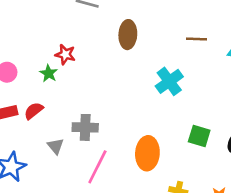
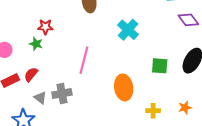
gray cross: (85, 127) -> (62, 94), moved
gray triangle: (56, 146) -> (40, 98), moved
pink line: (97, 167) -> (84, 60), moved

